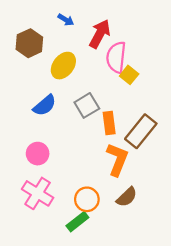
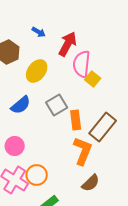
orange circle: (87, 199) -> (37, 175), moved

